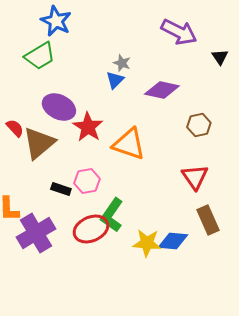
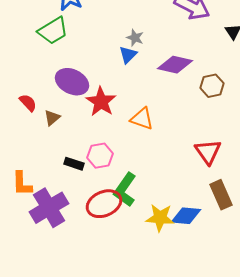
brown hexagon: (199, 125) -> (212, 86), moved
brown triangle: (39, 143) -> (52, 118), size x0.5
orange triangle: (129, 144) -> (142, 119), size x0.7

